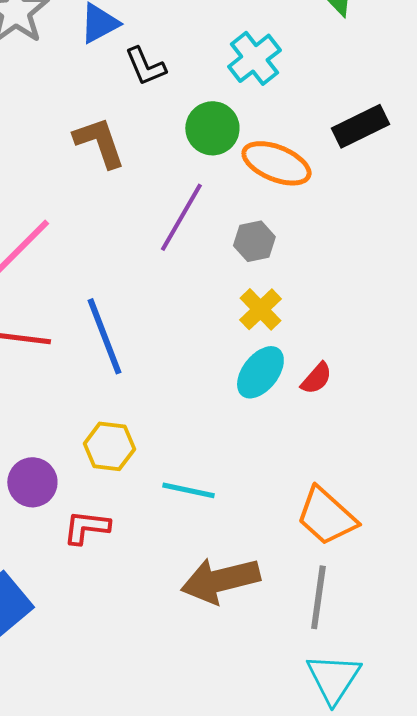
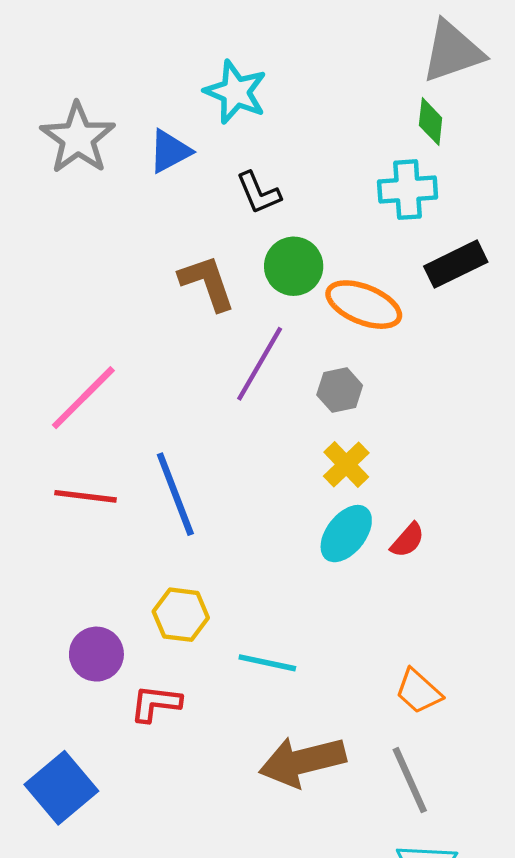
cyan cross: (254, 58) -> (408, 190), moved, turned 34
black L-shape: (145, 66) -> (259, 193), moved
brown L-shape: (99, 142) -> (207, 283), moved
orange trapezoid: (326, 516) -> (419, 691), size x0.7
gray line: (318, 597) -> (410, 780), turned -32

